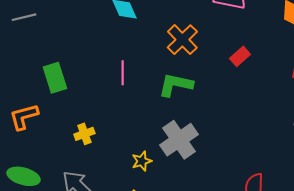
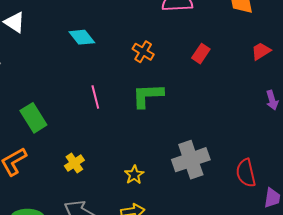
orange cross: (182, 40) -> (143, 52), size x0.7
gray cross: (179, 140) -> (191, 160), moved, turned 30

